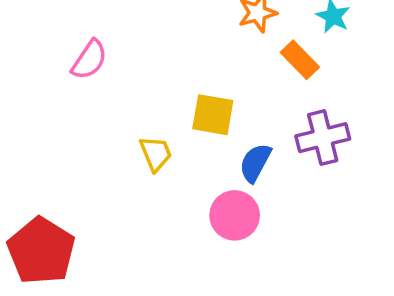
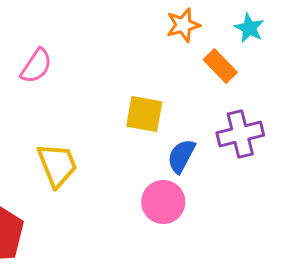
yellow trapezoid: (156, 154) -> (57, 165), moved, size x1.4

